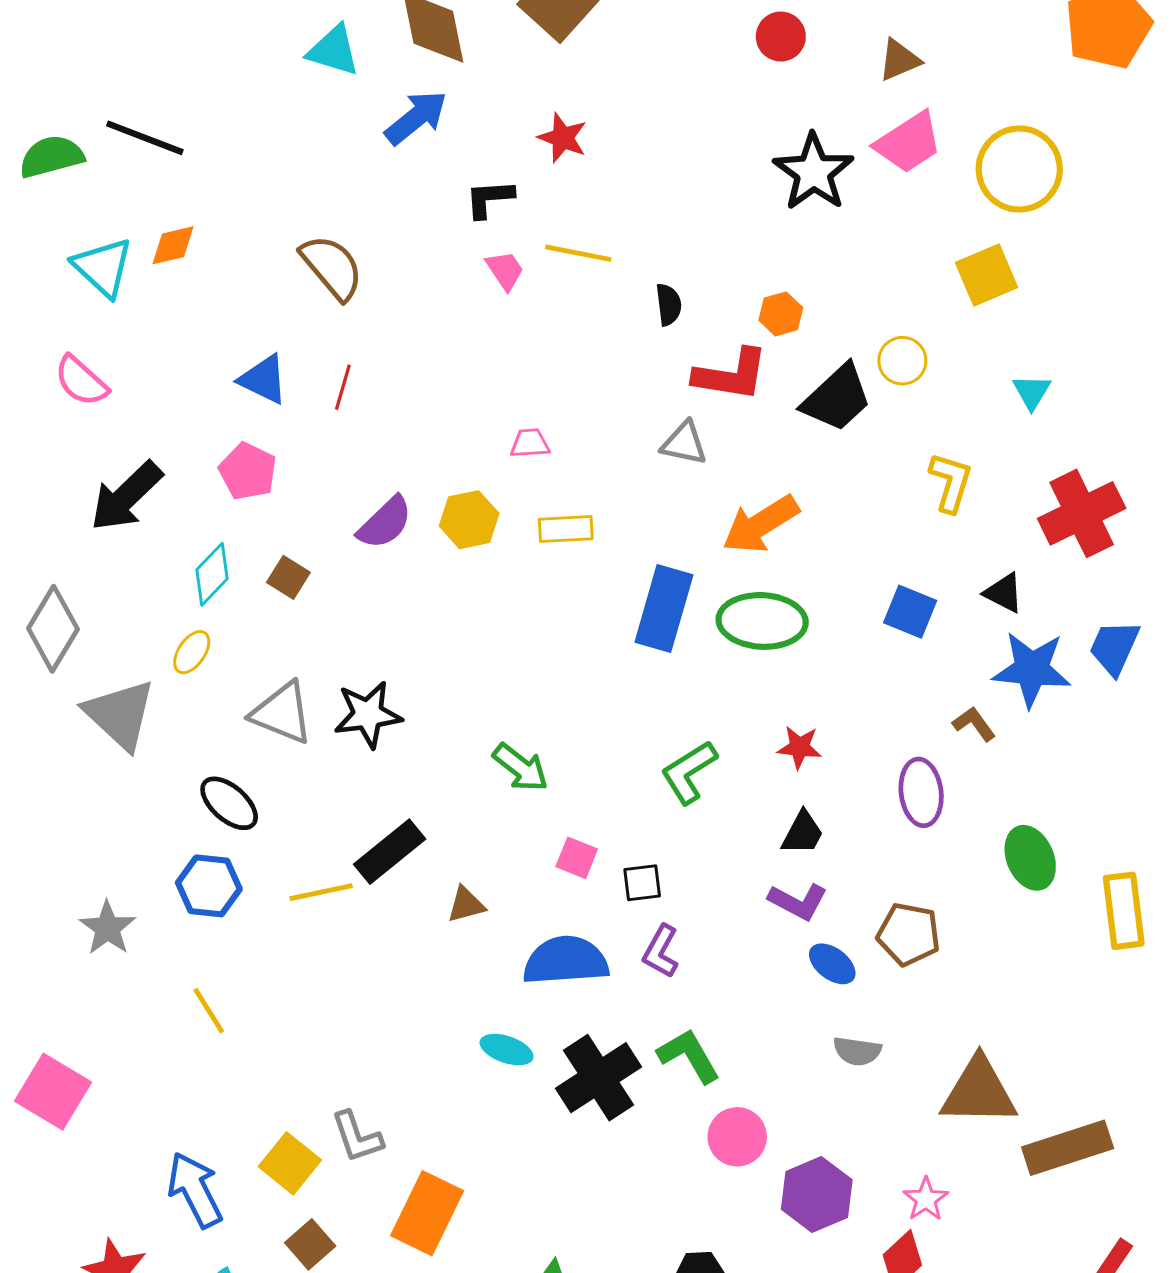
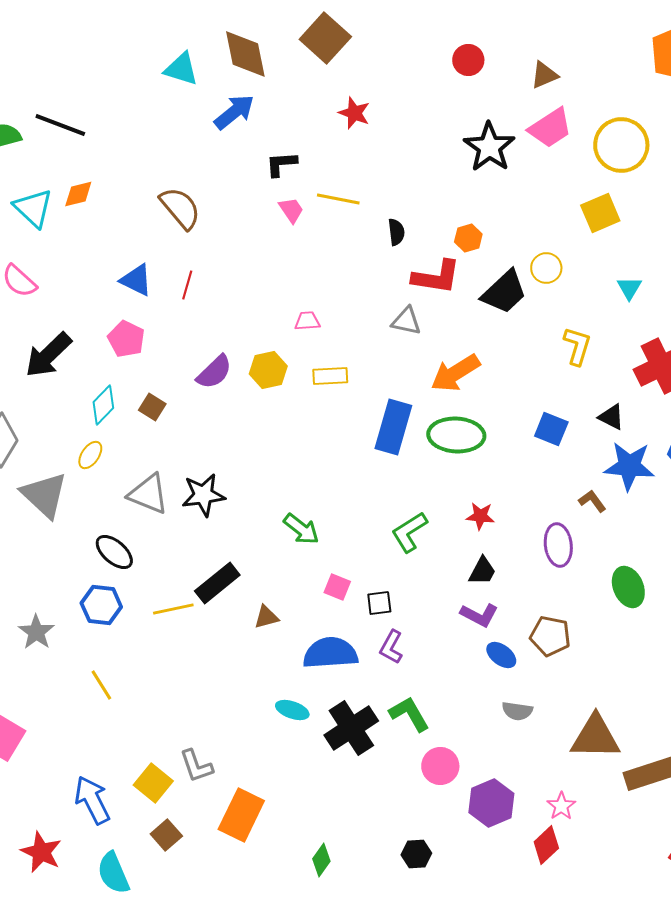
red star: (563, 138) -> (354, 113), moved

